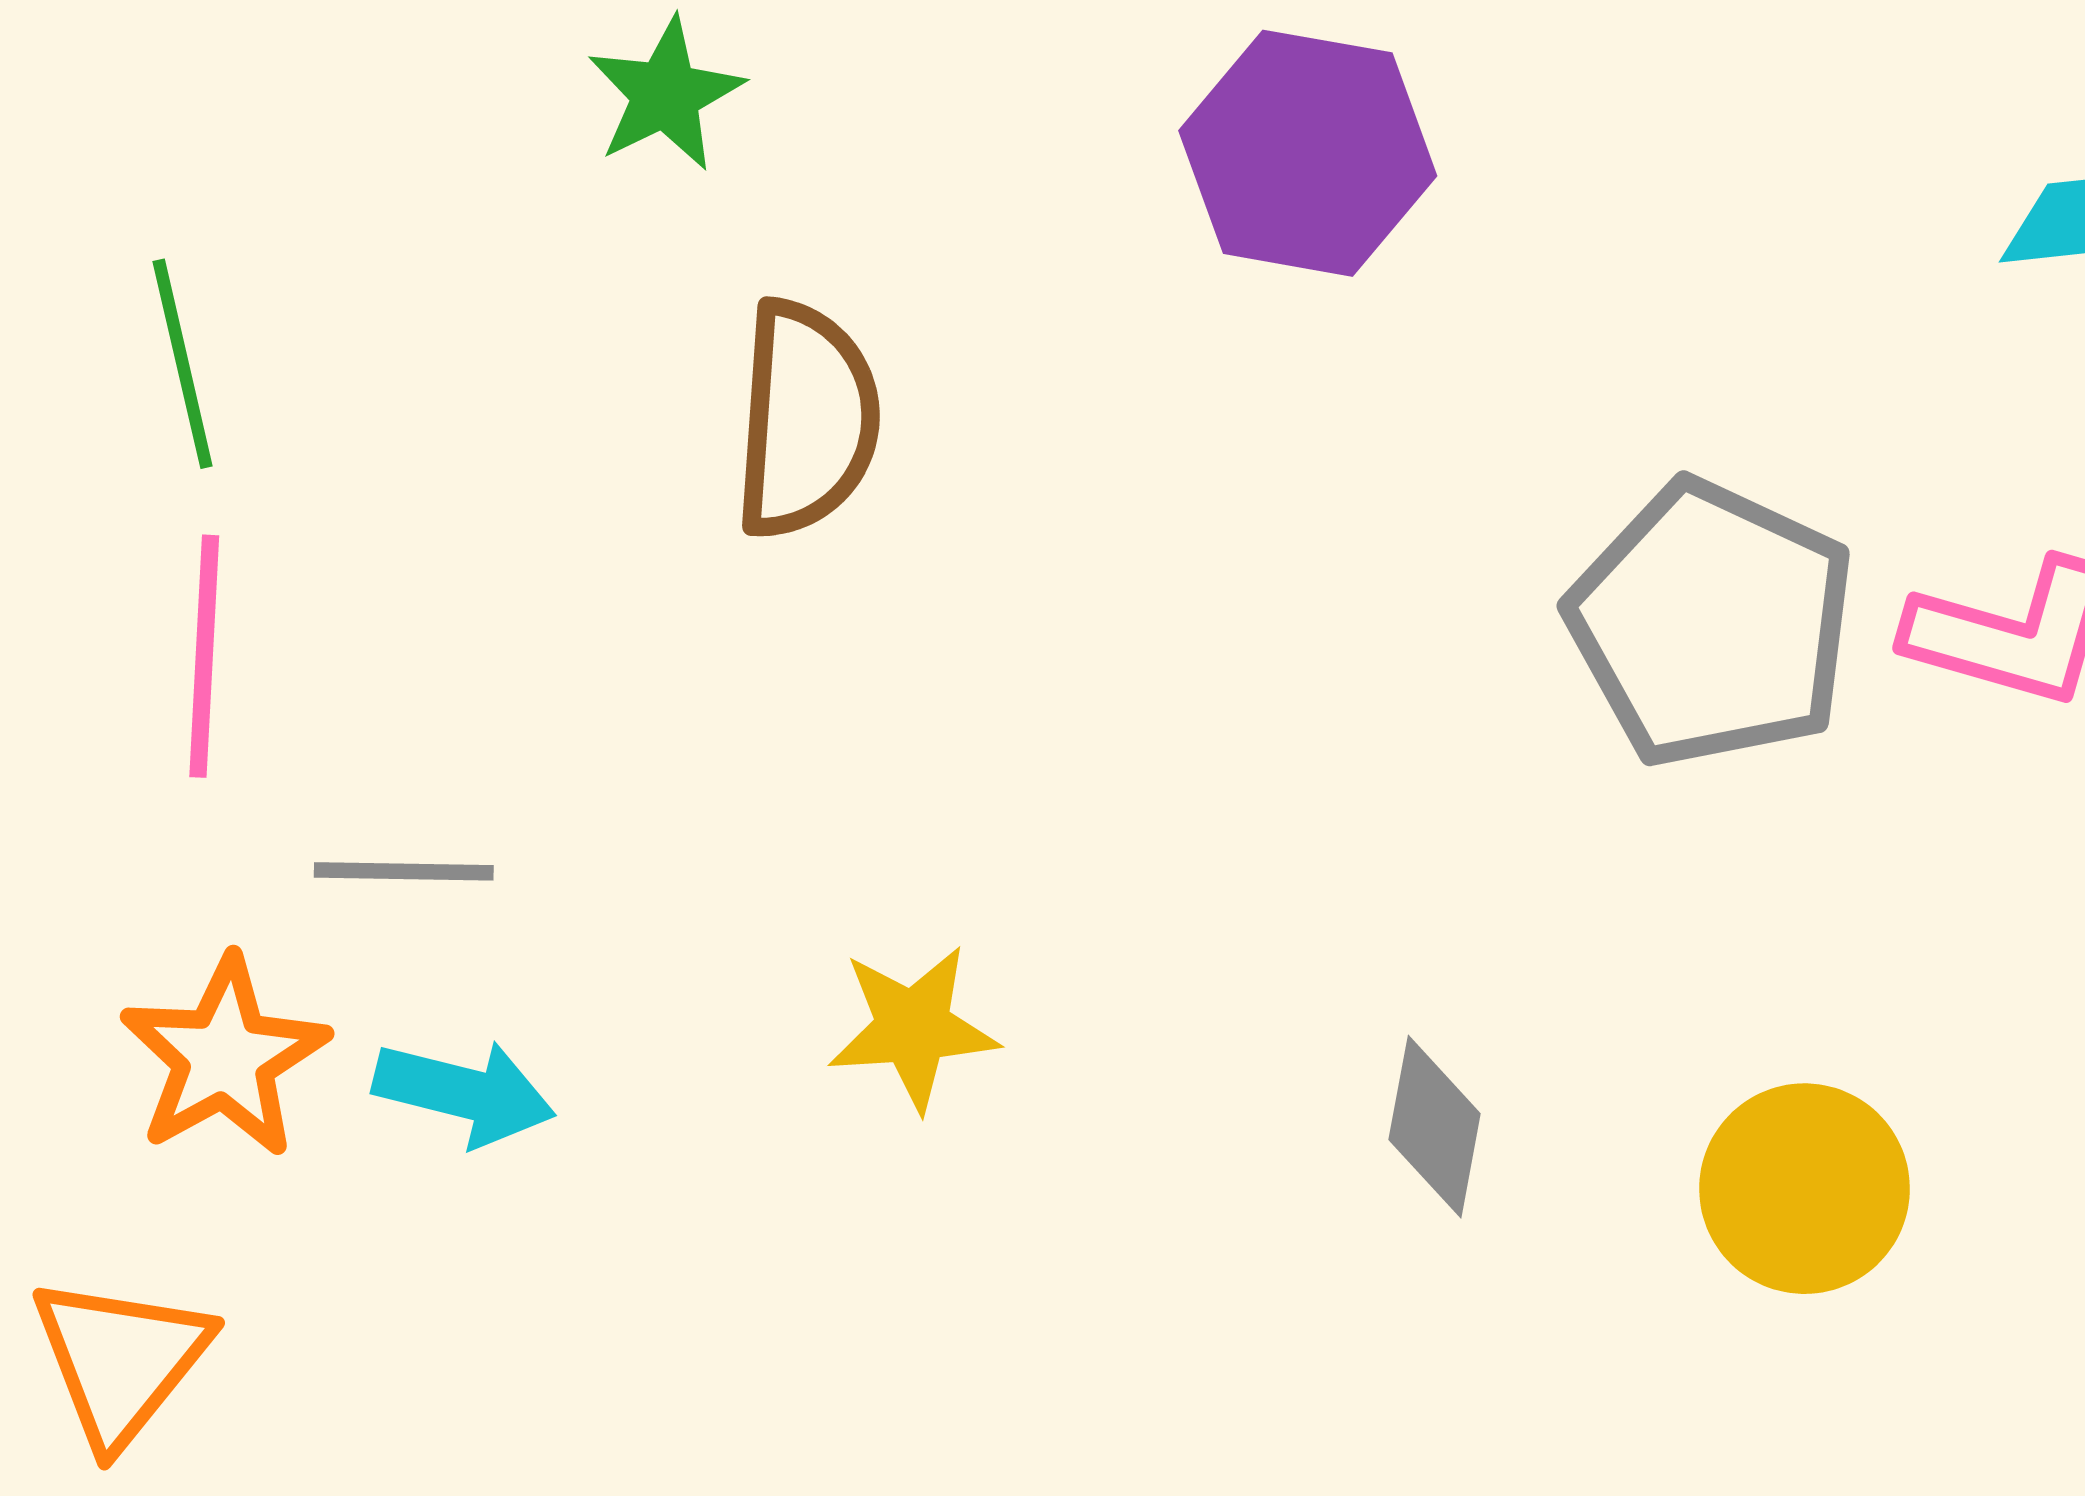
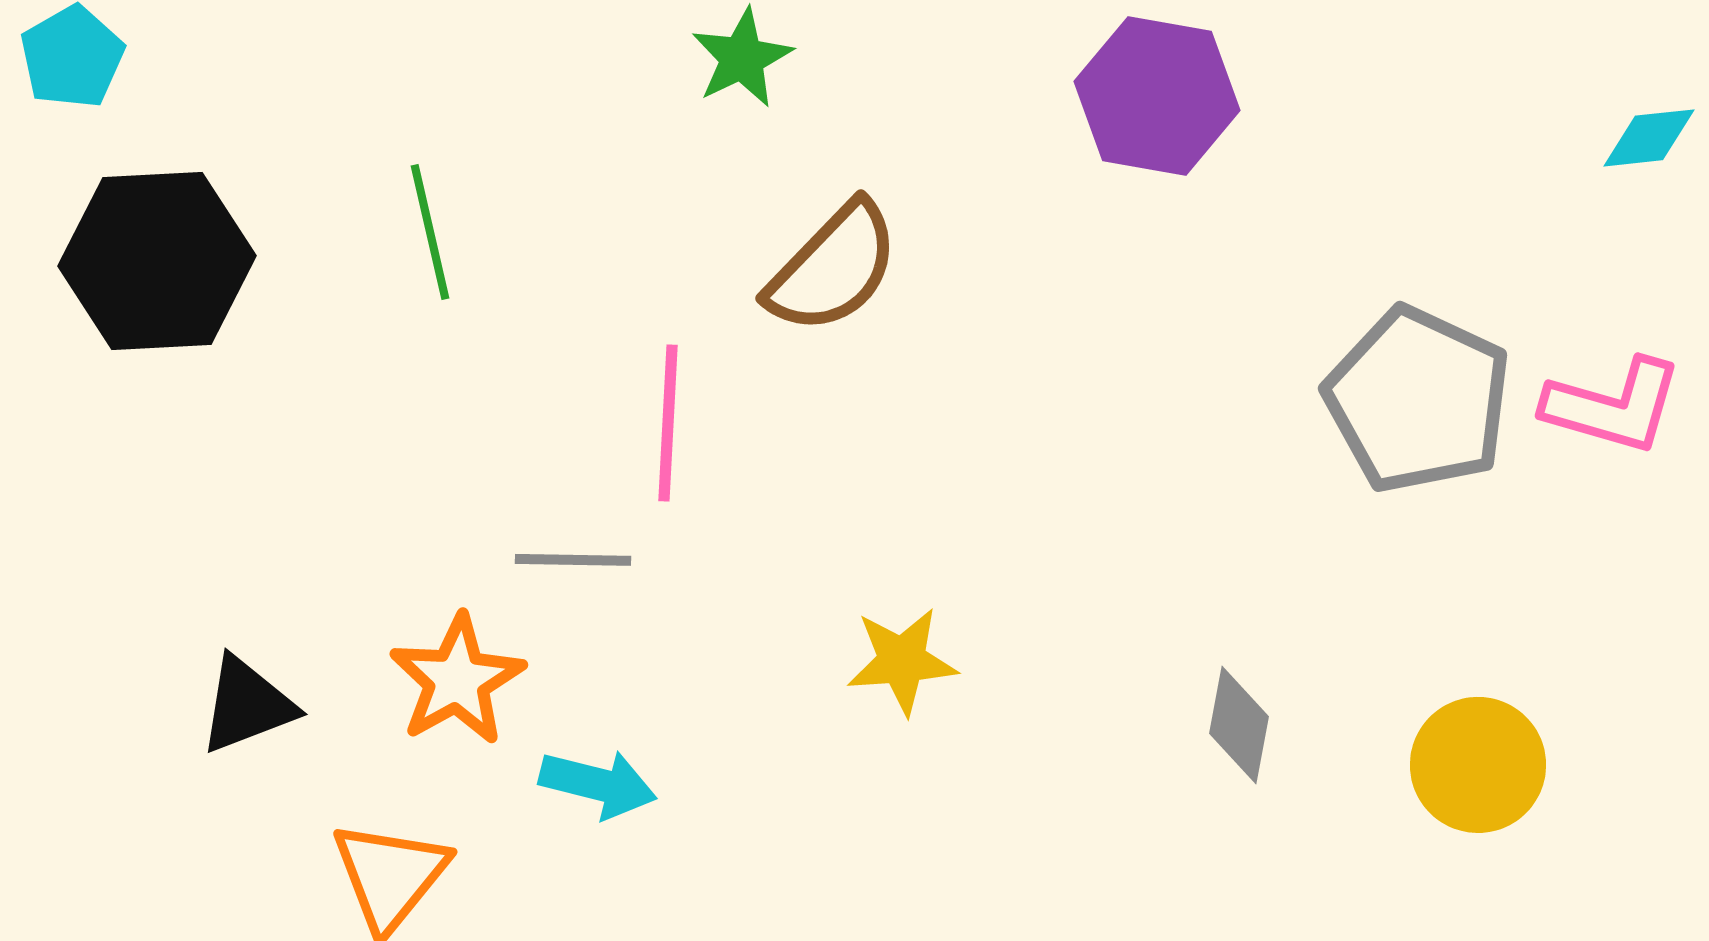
brown semicircle: (806, 419) -> (833, 268), turned 40
pink line: (204, 656) -> (668, 423), moved
cyan arrow: (464, 1093) -> (598, 784), moved

